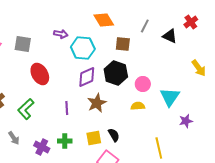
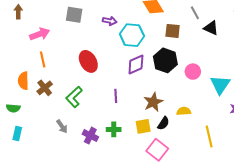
gray line: (145, 26) -> (195, 13), turned -56
black triangle: (170, 36) -> (211, 28), moved
gray square: (23, 44) -> (74, 15), moved
brown star: (97, 103) -> (153, 102), moved
yellow semicircle: (138, 106) -> (184, 111), moved
black semicircle: (114, 135) -> (163, 123), turned 64

